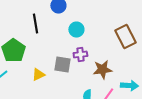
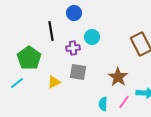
purple cross: (80, 54) -> (73, 48), moved
brown star: (102, 70) -> (118, 77), turned -30

